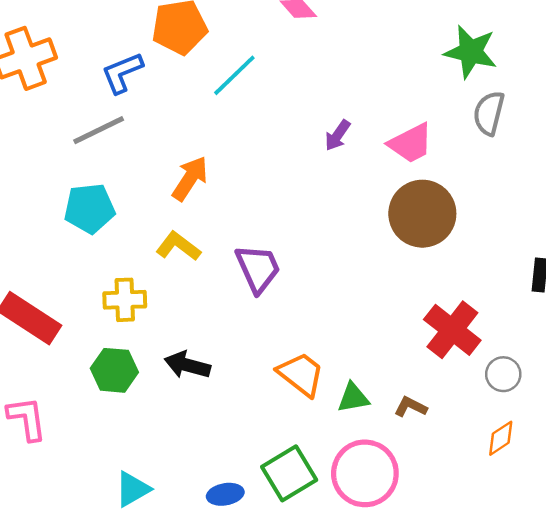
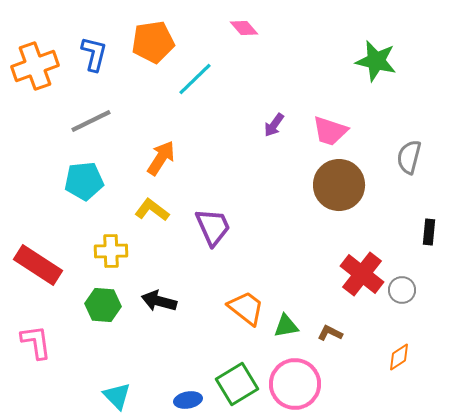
blue L-shape: (122, 73) -> (94, 54), moved, turned 126
gray semicircle: (489, 113) -> (409, 157), moved
pink trapezoid: (411, 143) -> (330, 131), turned 45
gray circle: (503, 374) -> (402, 290), moved
cyan triangle: (133, 489) -> (117, 396), turned -44

